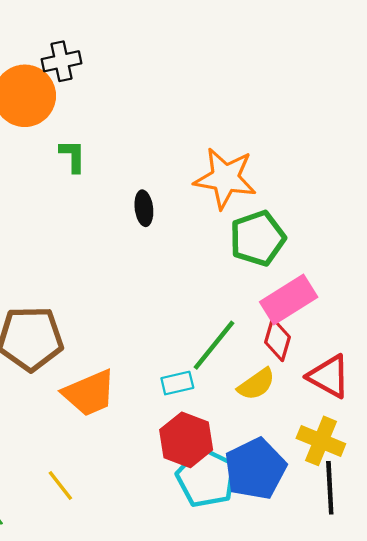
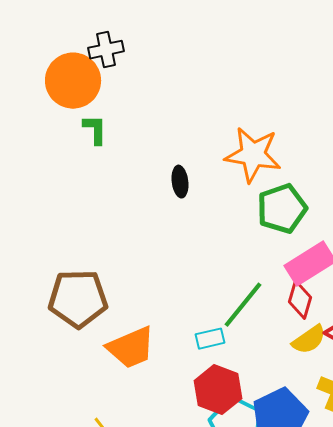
green L-shape: (73, 156) -> (95, 130), moved
yellow semicircle: (256, 384) -> (309, 340), moved

